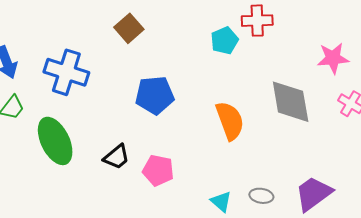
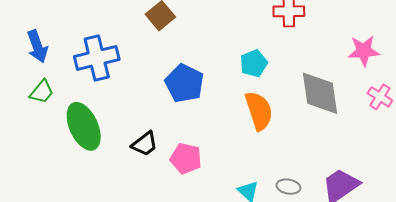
cyan pentagon: (225, 41) -> (254, 63), moved
blue cross: (66, 72) -> (97, 58), turned -33
blue pentagon: (155, 95) -> (184, 83), turned 30

